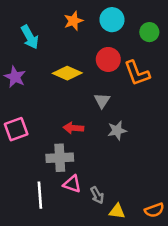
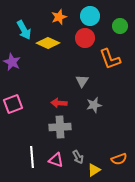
red circle: (108, 59) -> (85, 38), moved
yellow diamond: (67, 73) -> (48, 43), moved
gray cross: (60, 158) -> (60, 127), moved
pink triangle: (72, 184) -> (56, 160), moved
orange semicircle: (154, 210) -> (119, 159), moved
yellow triangle: (117, 211) -> (94, 170), turned -40

